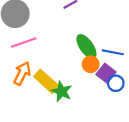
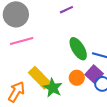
orange circle: (91, 64) -> (77, 78), moved
orange arrow: (22, 73) -> (16, 92), moved

